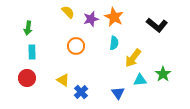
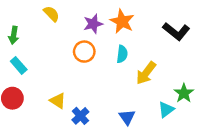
yellow semicircle: (68, 12) -> (51, 14), moved
orange circle: (76, 46) -> (84, 52), moved
cyan rectangle: (32, 52) -> (19, 65), turned -40
cyan triangle: (140, 80) -> (166, 110), moved, turned -32

